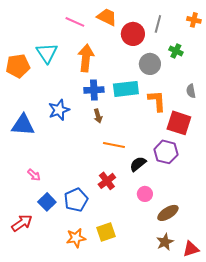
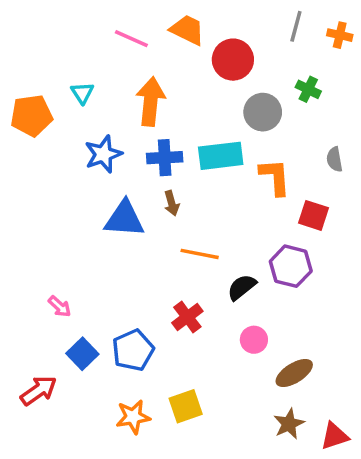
gray line: (158, 24) -> (296, 26), moved
cyan triangle: (47, 53) -> (82, 93), size x0.6
blue star: (59, 110) -> (103, 154), moved
red square: (179, 123) -> (313, 215), size x0.7
blue triangle: (23, 125) -> (124, 219), moved

